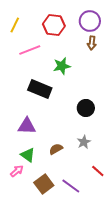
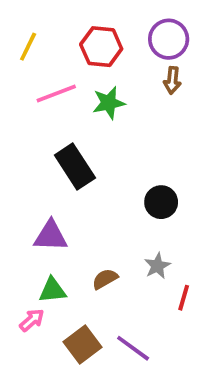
green star: (62, 66) -> (109, 103), moved
black rectangle: (40, 89) -> (75, 167), turned 35
green triangle: (28, 155) -> (52, 290), turned -42
red line: (98, 171) -> (184, 298), moved, turned 64

